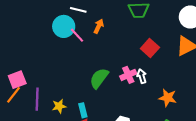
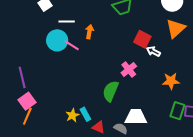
white arrow: (142, 76) -> (153, 51), moved, turned -32
green semicircle: (99, 78) -> (111, 91), moved
purple line: (37, 99) -> (22, 77), moved
cyan rectangle: (83, 110) -> (85, 114), moved

